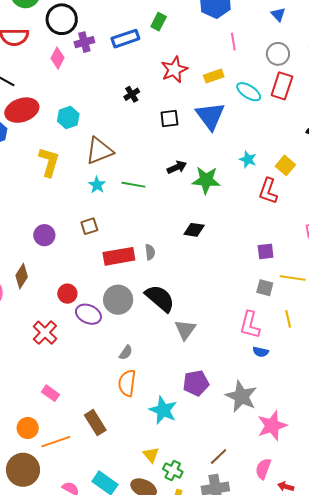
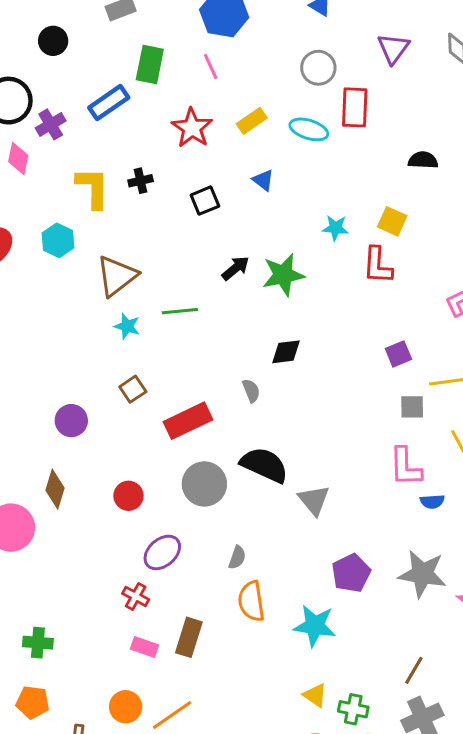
green rectangle: (159, 22) -> (150, 64), size x1.4
pink line: (233, 42) -> (211, 67), moved
gray circle: (278, 54) -> (318, 68), moved
black cross: (132, 94) -> (141, 181), turned 35
blue triangle: (210, 116) -> (263, 180), size x0.5
yellow L-shape: (49, 162) -> (93, 188), moved
gray semicircle: (150, 252) -> (251, 391), moved
purple ellipse: (88, 314) -> (162, 552), moved, turned -50
red cross: (45, 333) -> (136, 596), moved, size x0.7
brown rectangle: (95, 423) -> (189, 637), moved, turned 65

